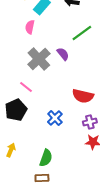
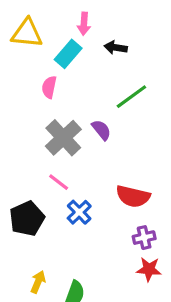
pink line: (26, 87) -> (59, 182), moved
blue cross: (55, 118) -> (79, 212), moved
yellow arrow: (11, 150) -> (38, 282), moved

